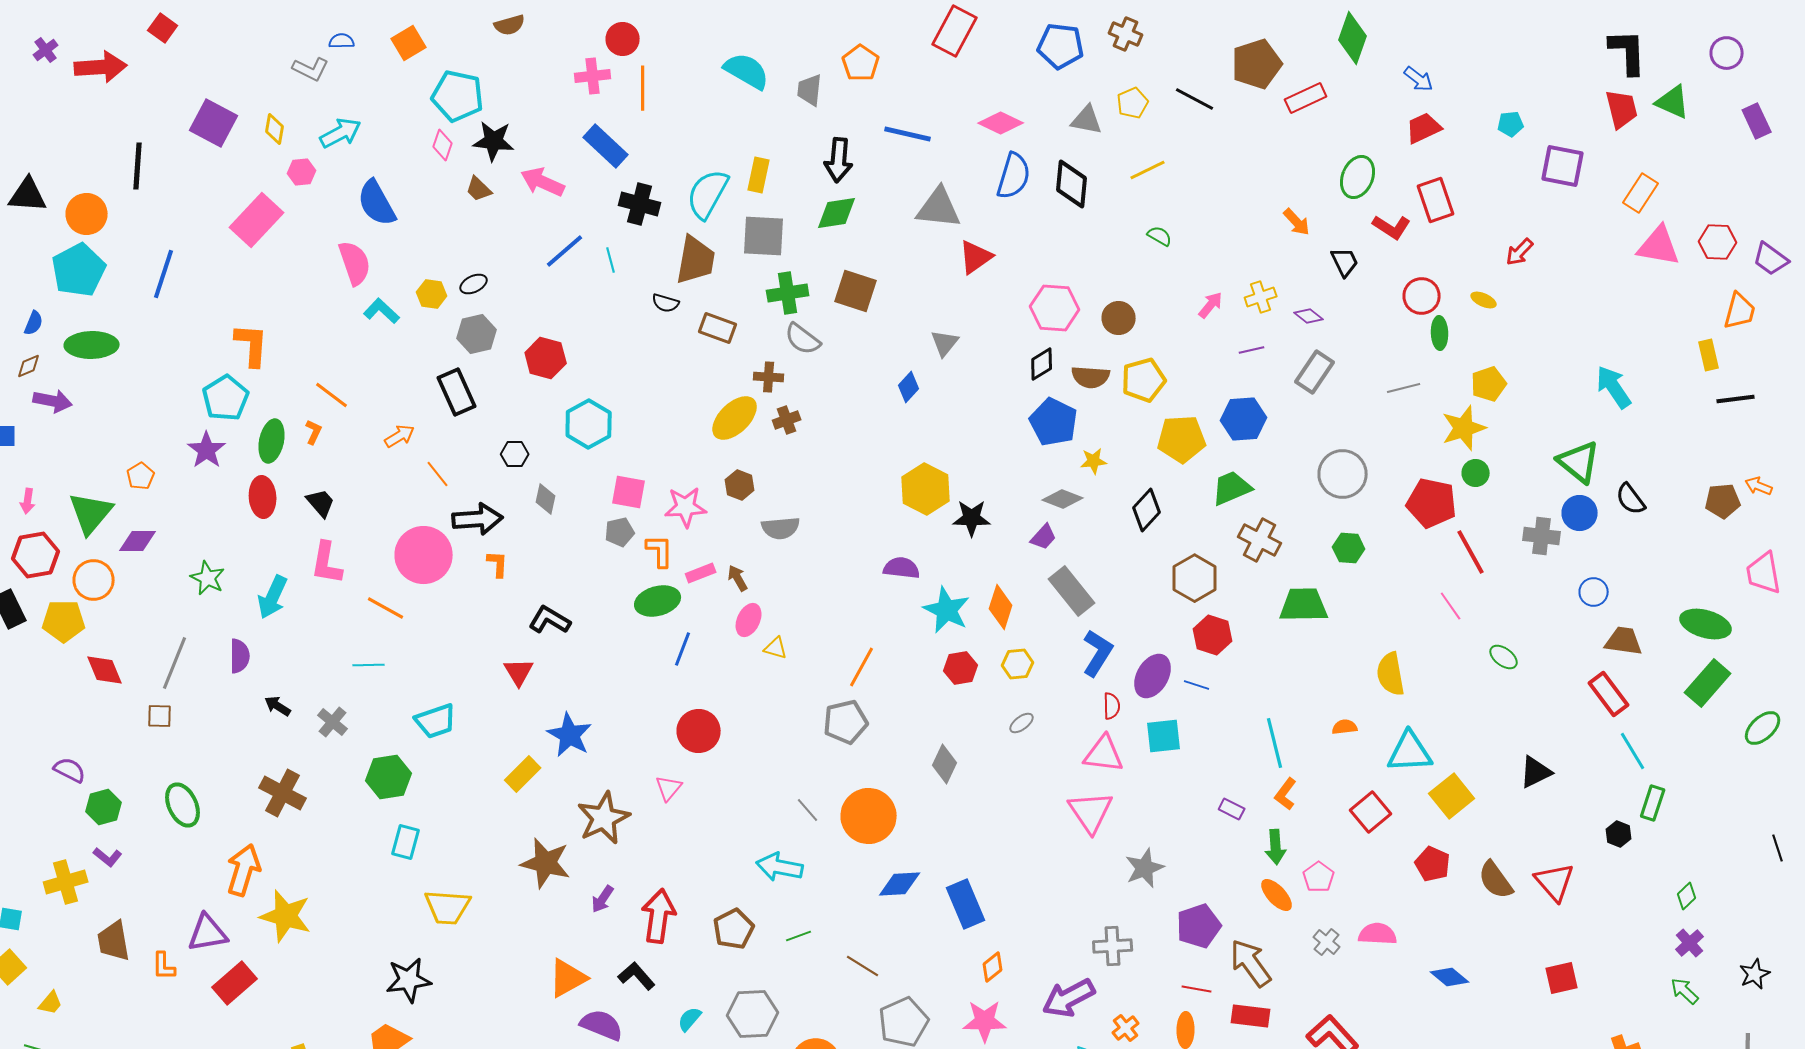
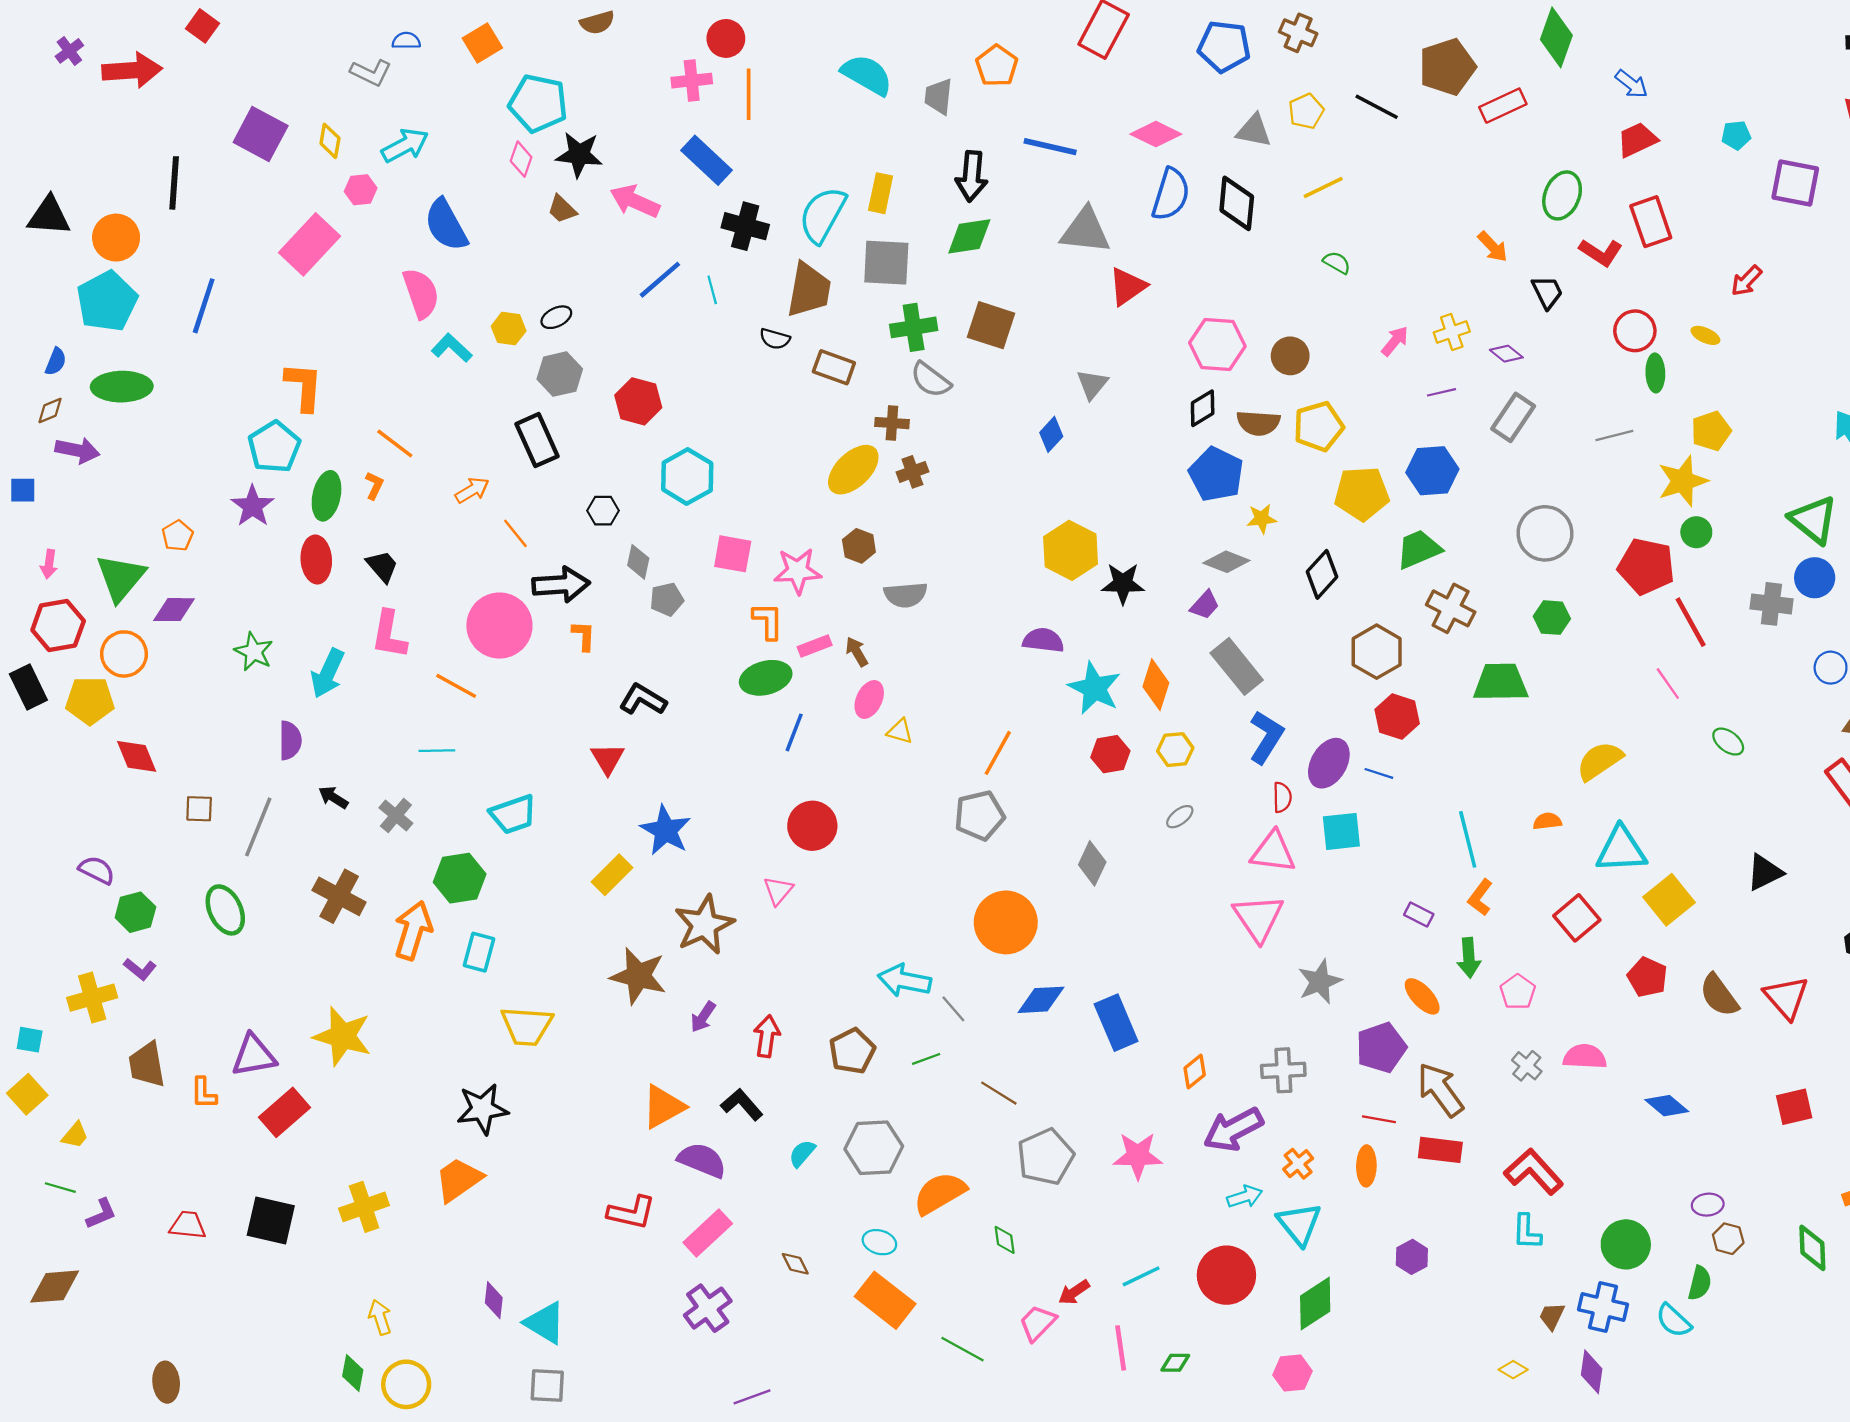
gray pentagon: (620, 532) -> (667, 599), moved
gray line: (175, 663) -> (258, 827), moved
yellow semicircle: (1391, 674) -> (1600, 761), turned 66
gray line: (808, 810) -> (953, 1009), moved
orange arrow: (244, 870) -> (413, 930), moved
orange ellipse: (1277, 895) -> (1422, 996), moved
red arrow: (659, 916) -> (767, 1036), size x0.7
orange diamond: (993, 967) -> (1195, 1071), moved

